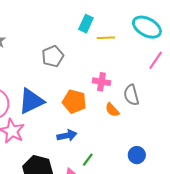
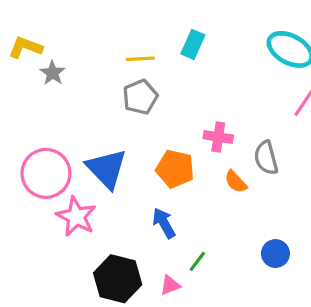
yellow line: (106, 38) -> (140, 59), moved
blue triangle: (31, 101) -> (107, 169), turned -48
blue arrow: (67, 135) -> (164, 223), turned -108

